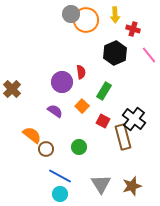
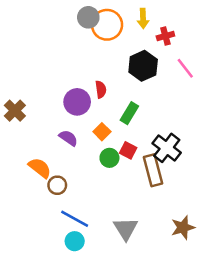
red cross: (133, 29) -> (165, 36), turned -32
green circle: (79, 147) -> (109, 158), moved
brown star: (132, 186) -> (183, 227), moved

